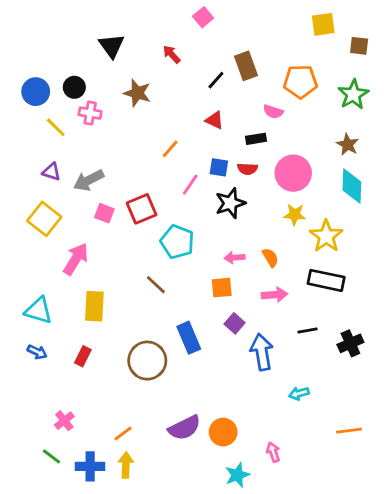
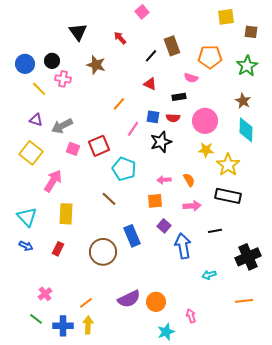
cyan triangle: (39, 310) -> (27, 217), turned 30
black cross: (350, 343) -> (248, 257), moved, size x1.4

